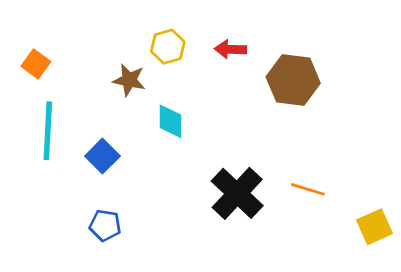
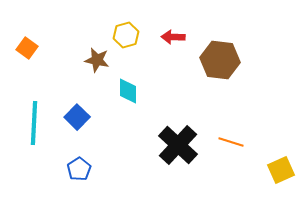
cyan line: (48, 131) -> (34, 123), moved
blue pentagon: (105, 225) -> (79, 169), turned 30

